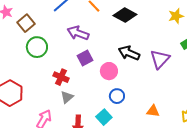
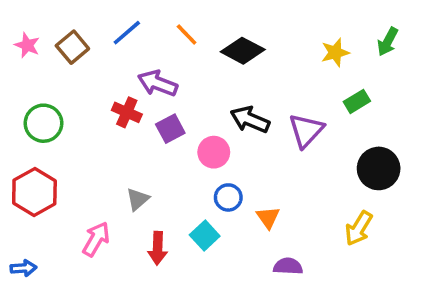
brown square: (26, 23) -> (72, 47), moved
green circle: (37, 47) -> (43, 123), moved
red cross: (61, 77) -> (127, 112), moved
orange triangle: (153, 111) -> (268, 217), moved, turned 48

